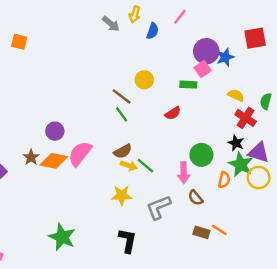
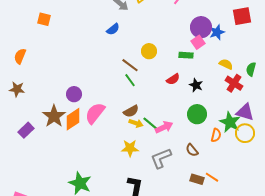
blue semicircle: (153, 31) -> (113, 29), moved, turned 32
black star: (236, 143) -> (196, 85), moved
brown star: (31, 157) -> (54, 116), size x1.6
orange diamond: (54, 161) -> (73, 119), turned -45
pink arrow: (184, 173) -> (164, 127), moved, turned -114

